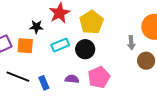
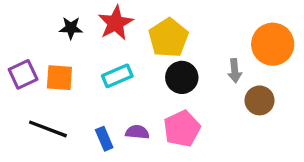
black star: (36, 27) -> (71, 28), moved
black circle: (85, 49) -> (182, 77), moved
blue rectangle: (44, 83) -> (104, 139), moved

